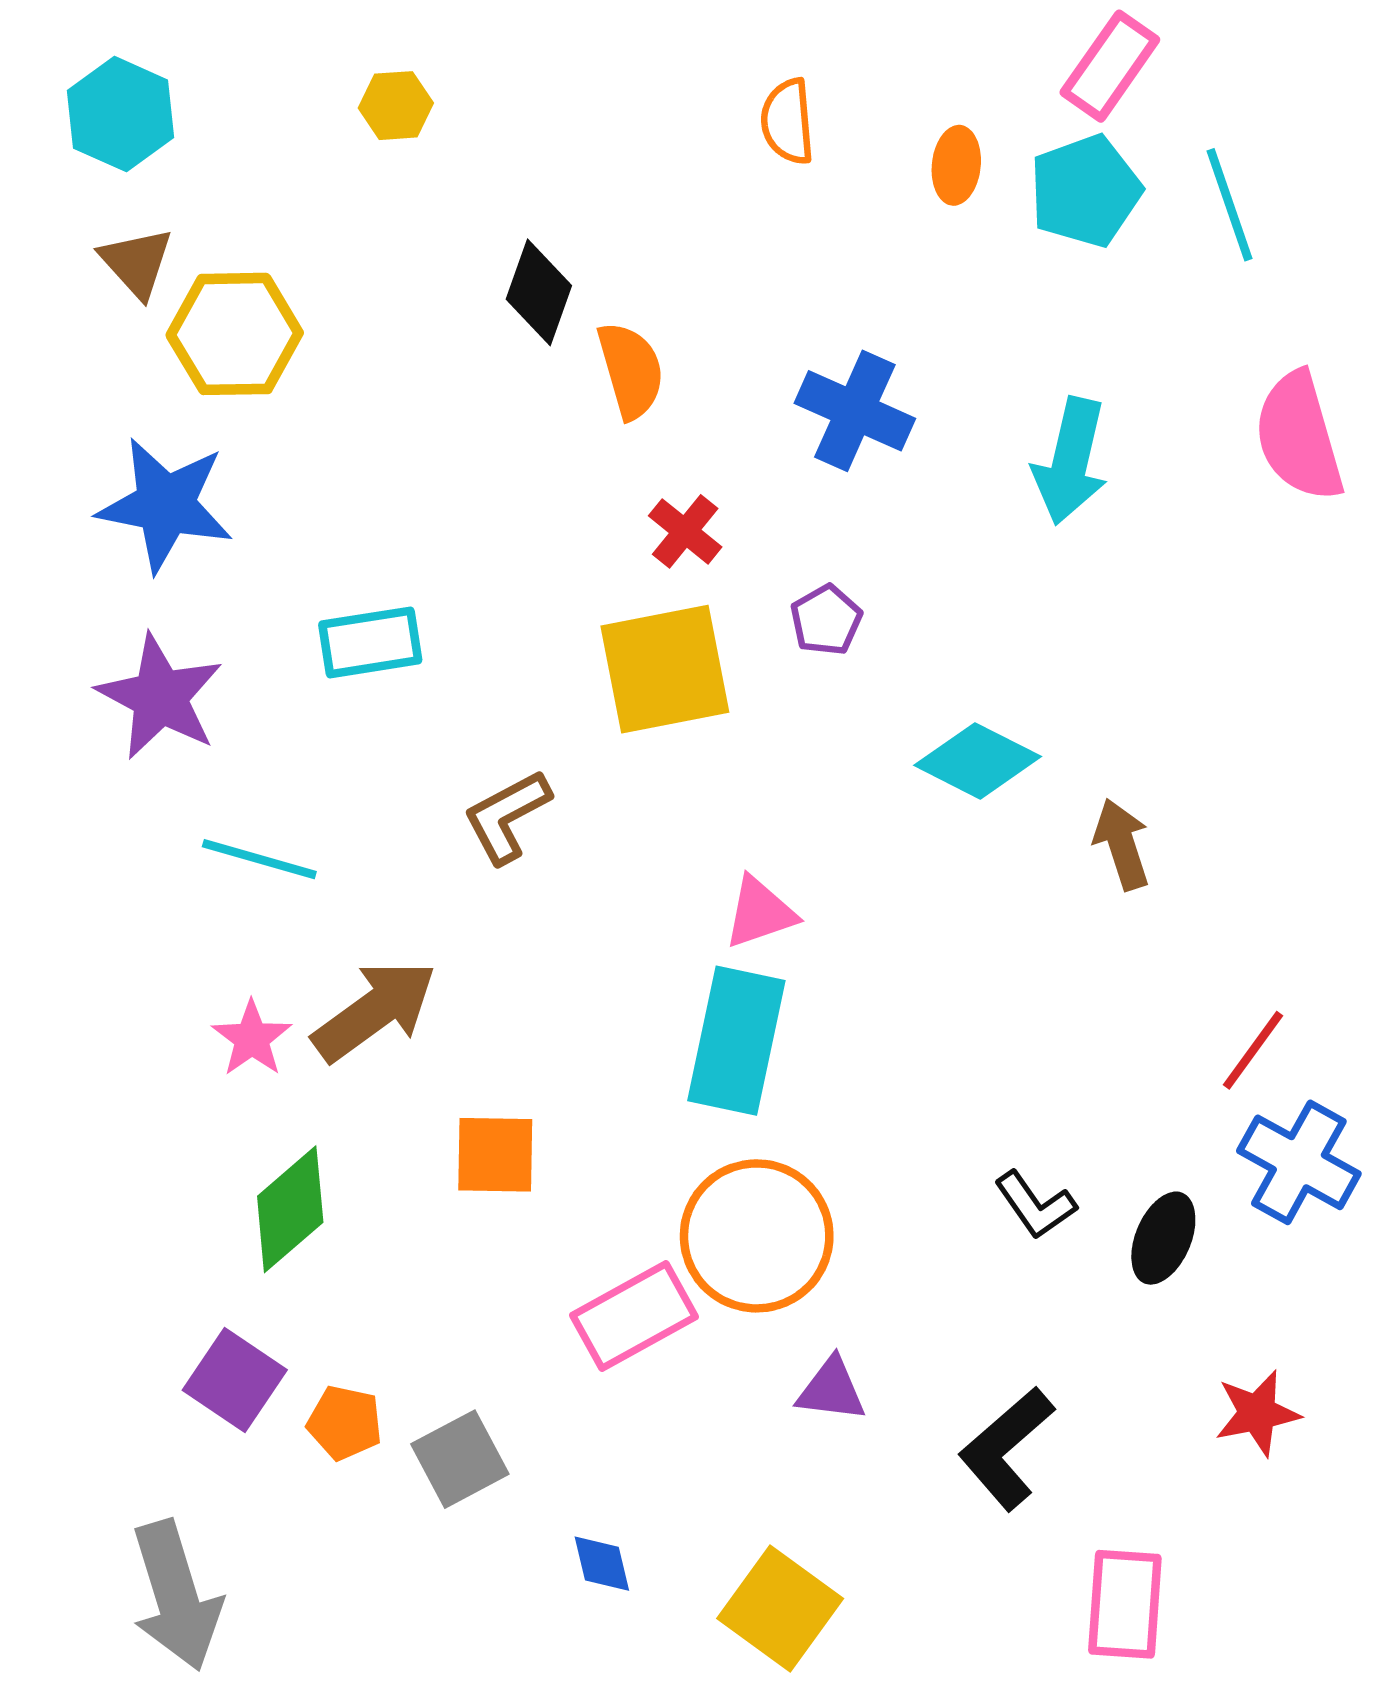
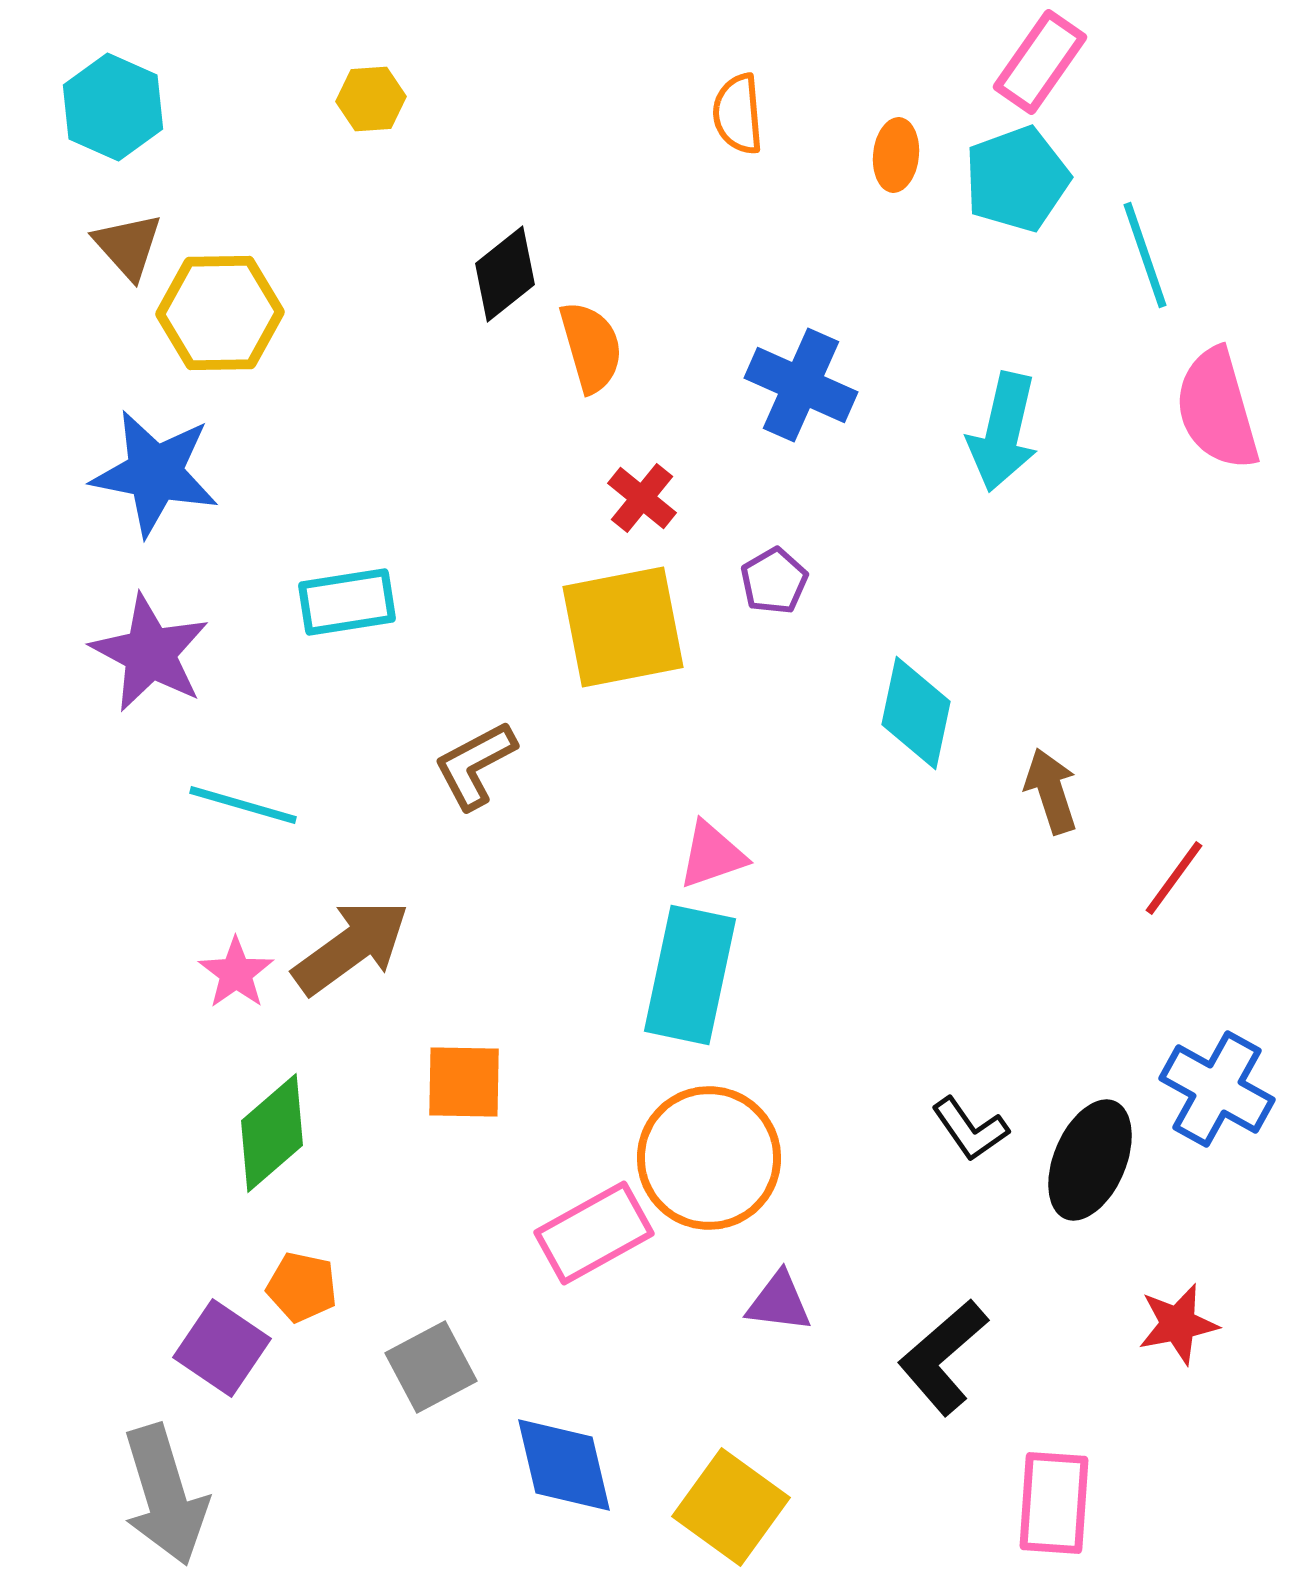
cyan line: (1230, 205) -> (1145, 255), moved
black diamond: (539, 292) -> (505, 274), turned 32
cyan diamond: (978, 761) -> (916, 713), turned 75
red line: (1253, 1050) -> (1174, 878), moved
black ellipse: (1163, 1238) -> (1090, 1160), size x1.4
purple square: (235, 1380) -> (222, 1348), moved
orange pentagon: (345, 1423) -> (302, 1287), moved
blue diamond: (602, 1564) -> (564, 1465), size x1.8

